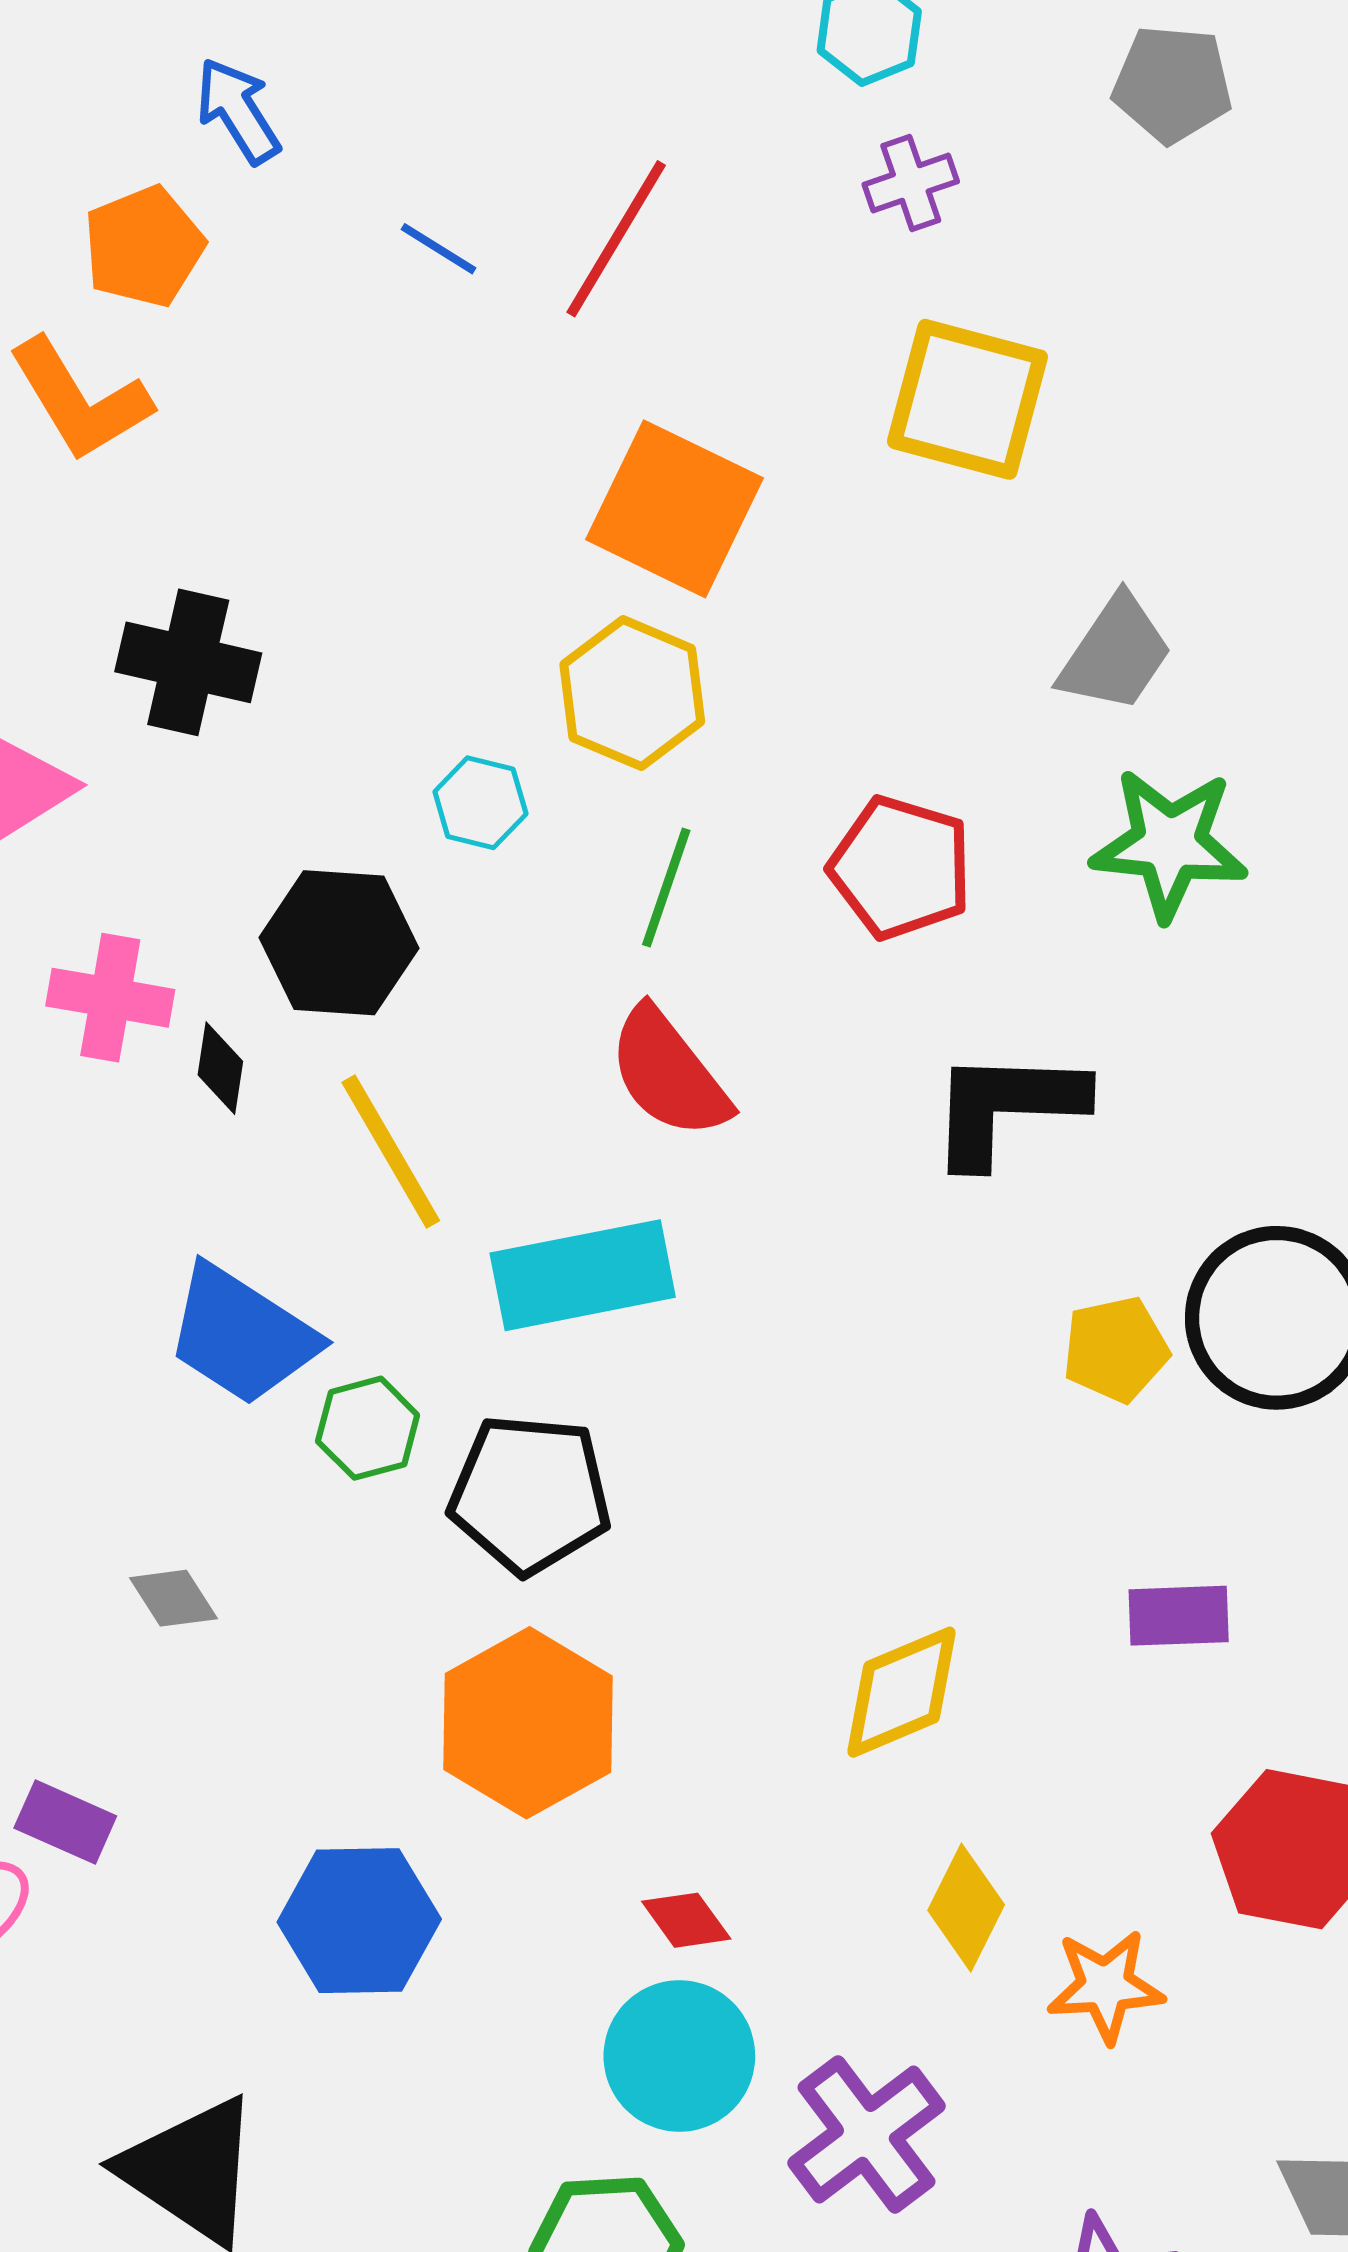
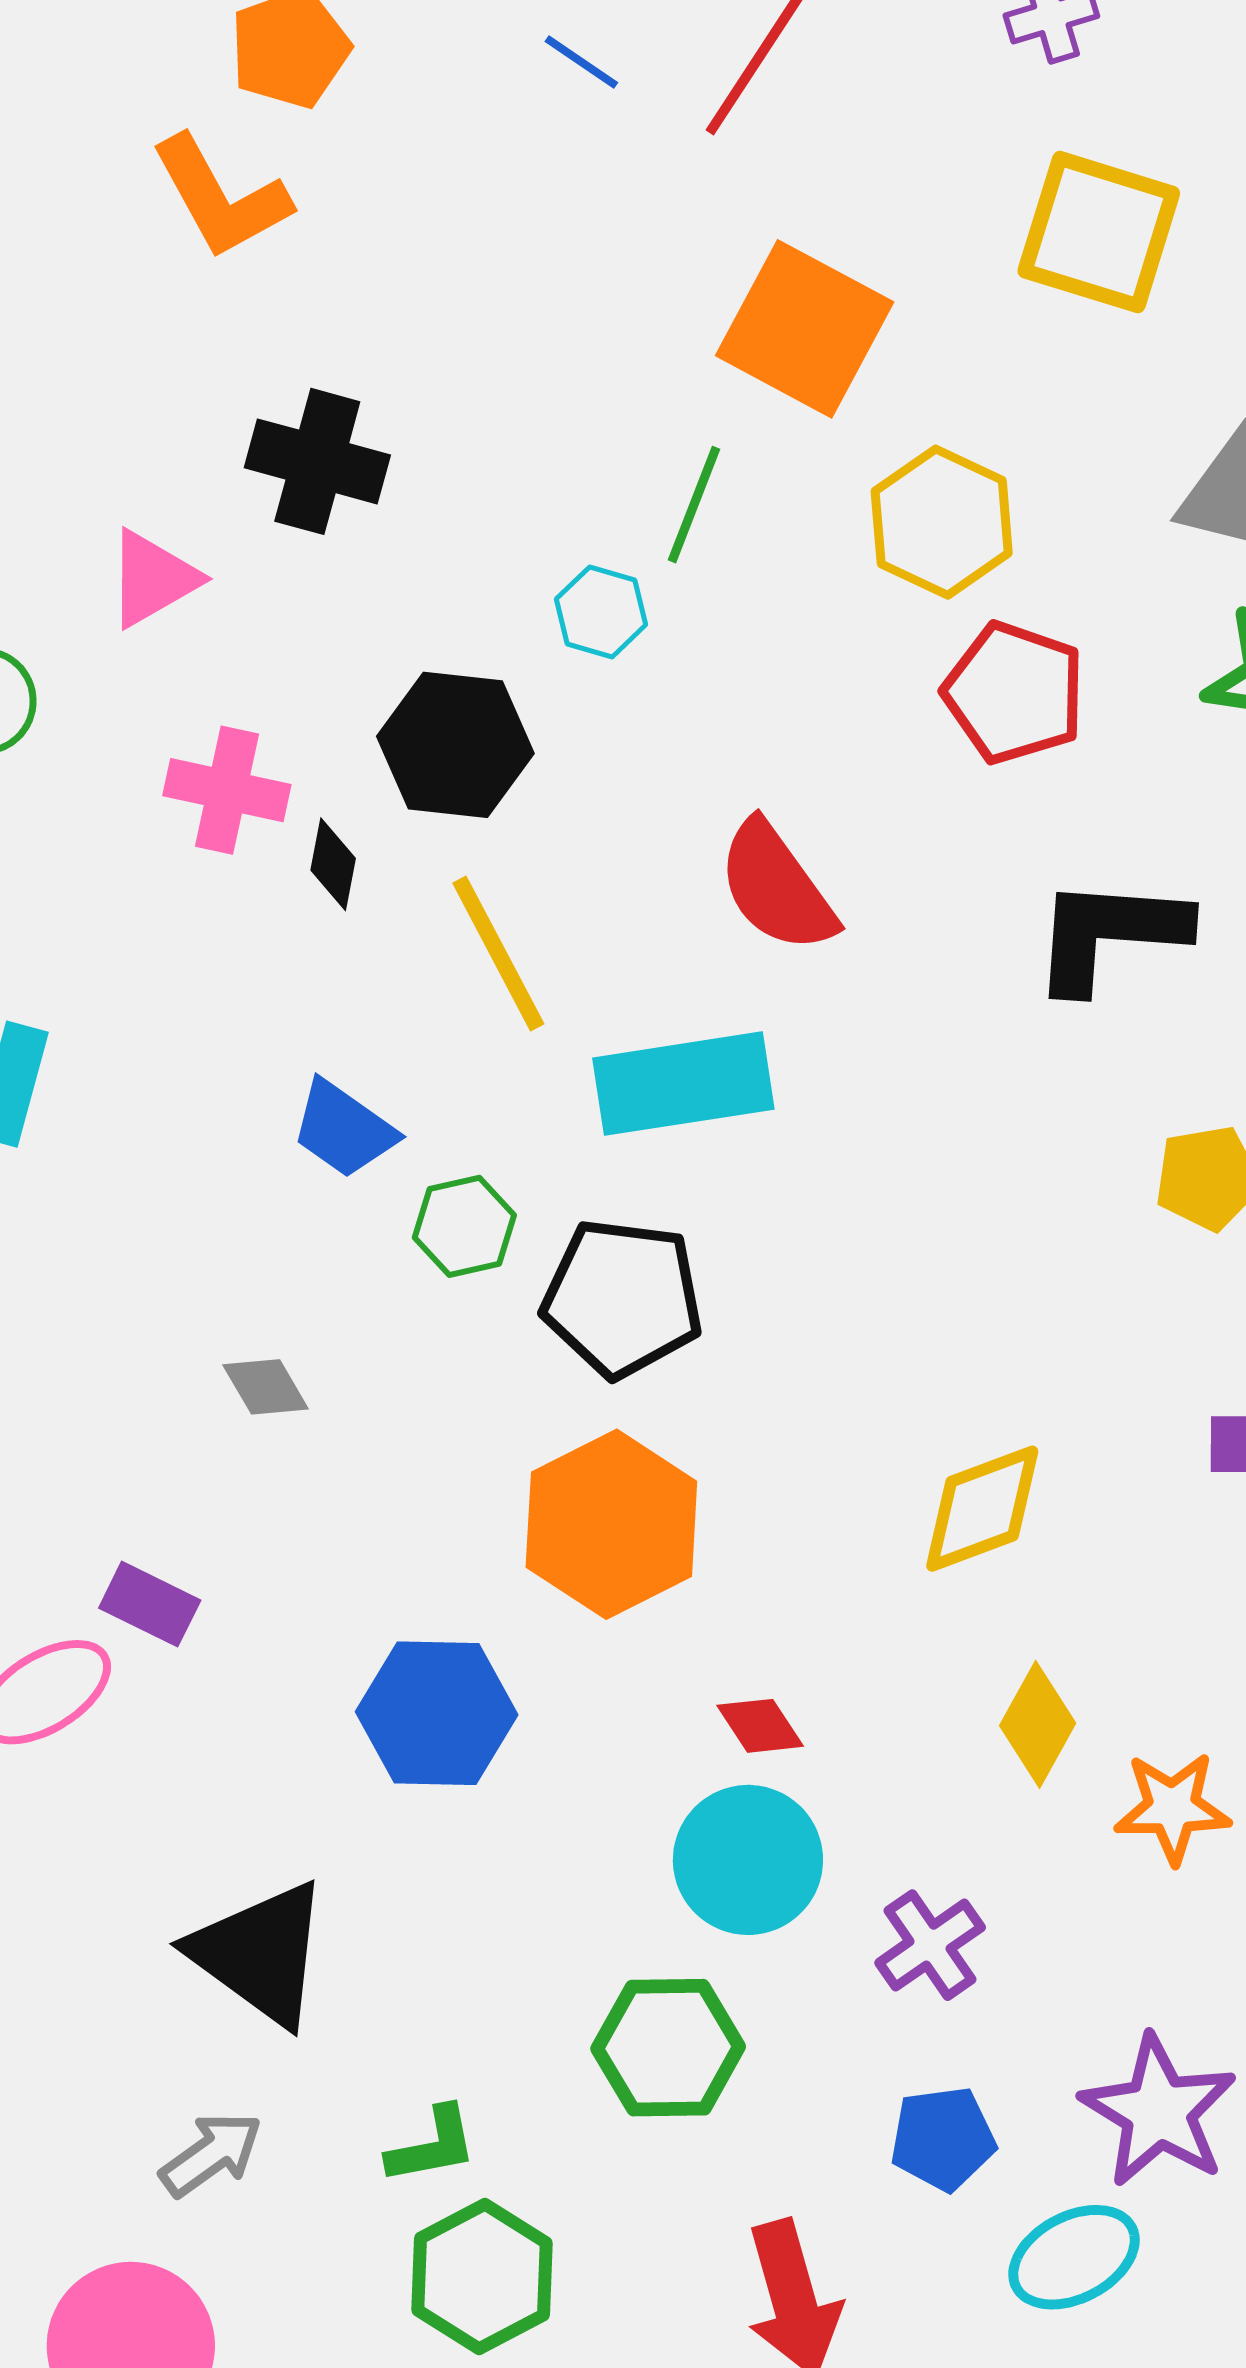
yellow hexagon: (632, 693) -> (942, 522), moved
green line: (666, 887) -> (694, 505), moved
blue trapezoid: (242, 1335) -> (344, 1129), size x0.7
purple cross: (866, 2134) -> (930, 1945), size x0.7

